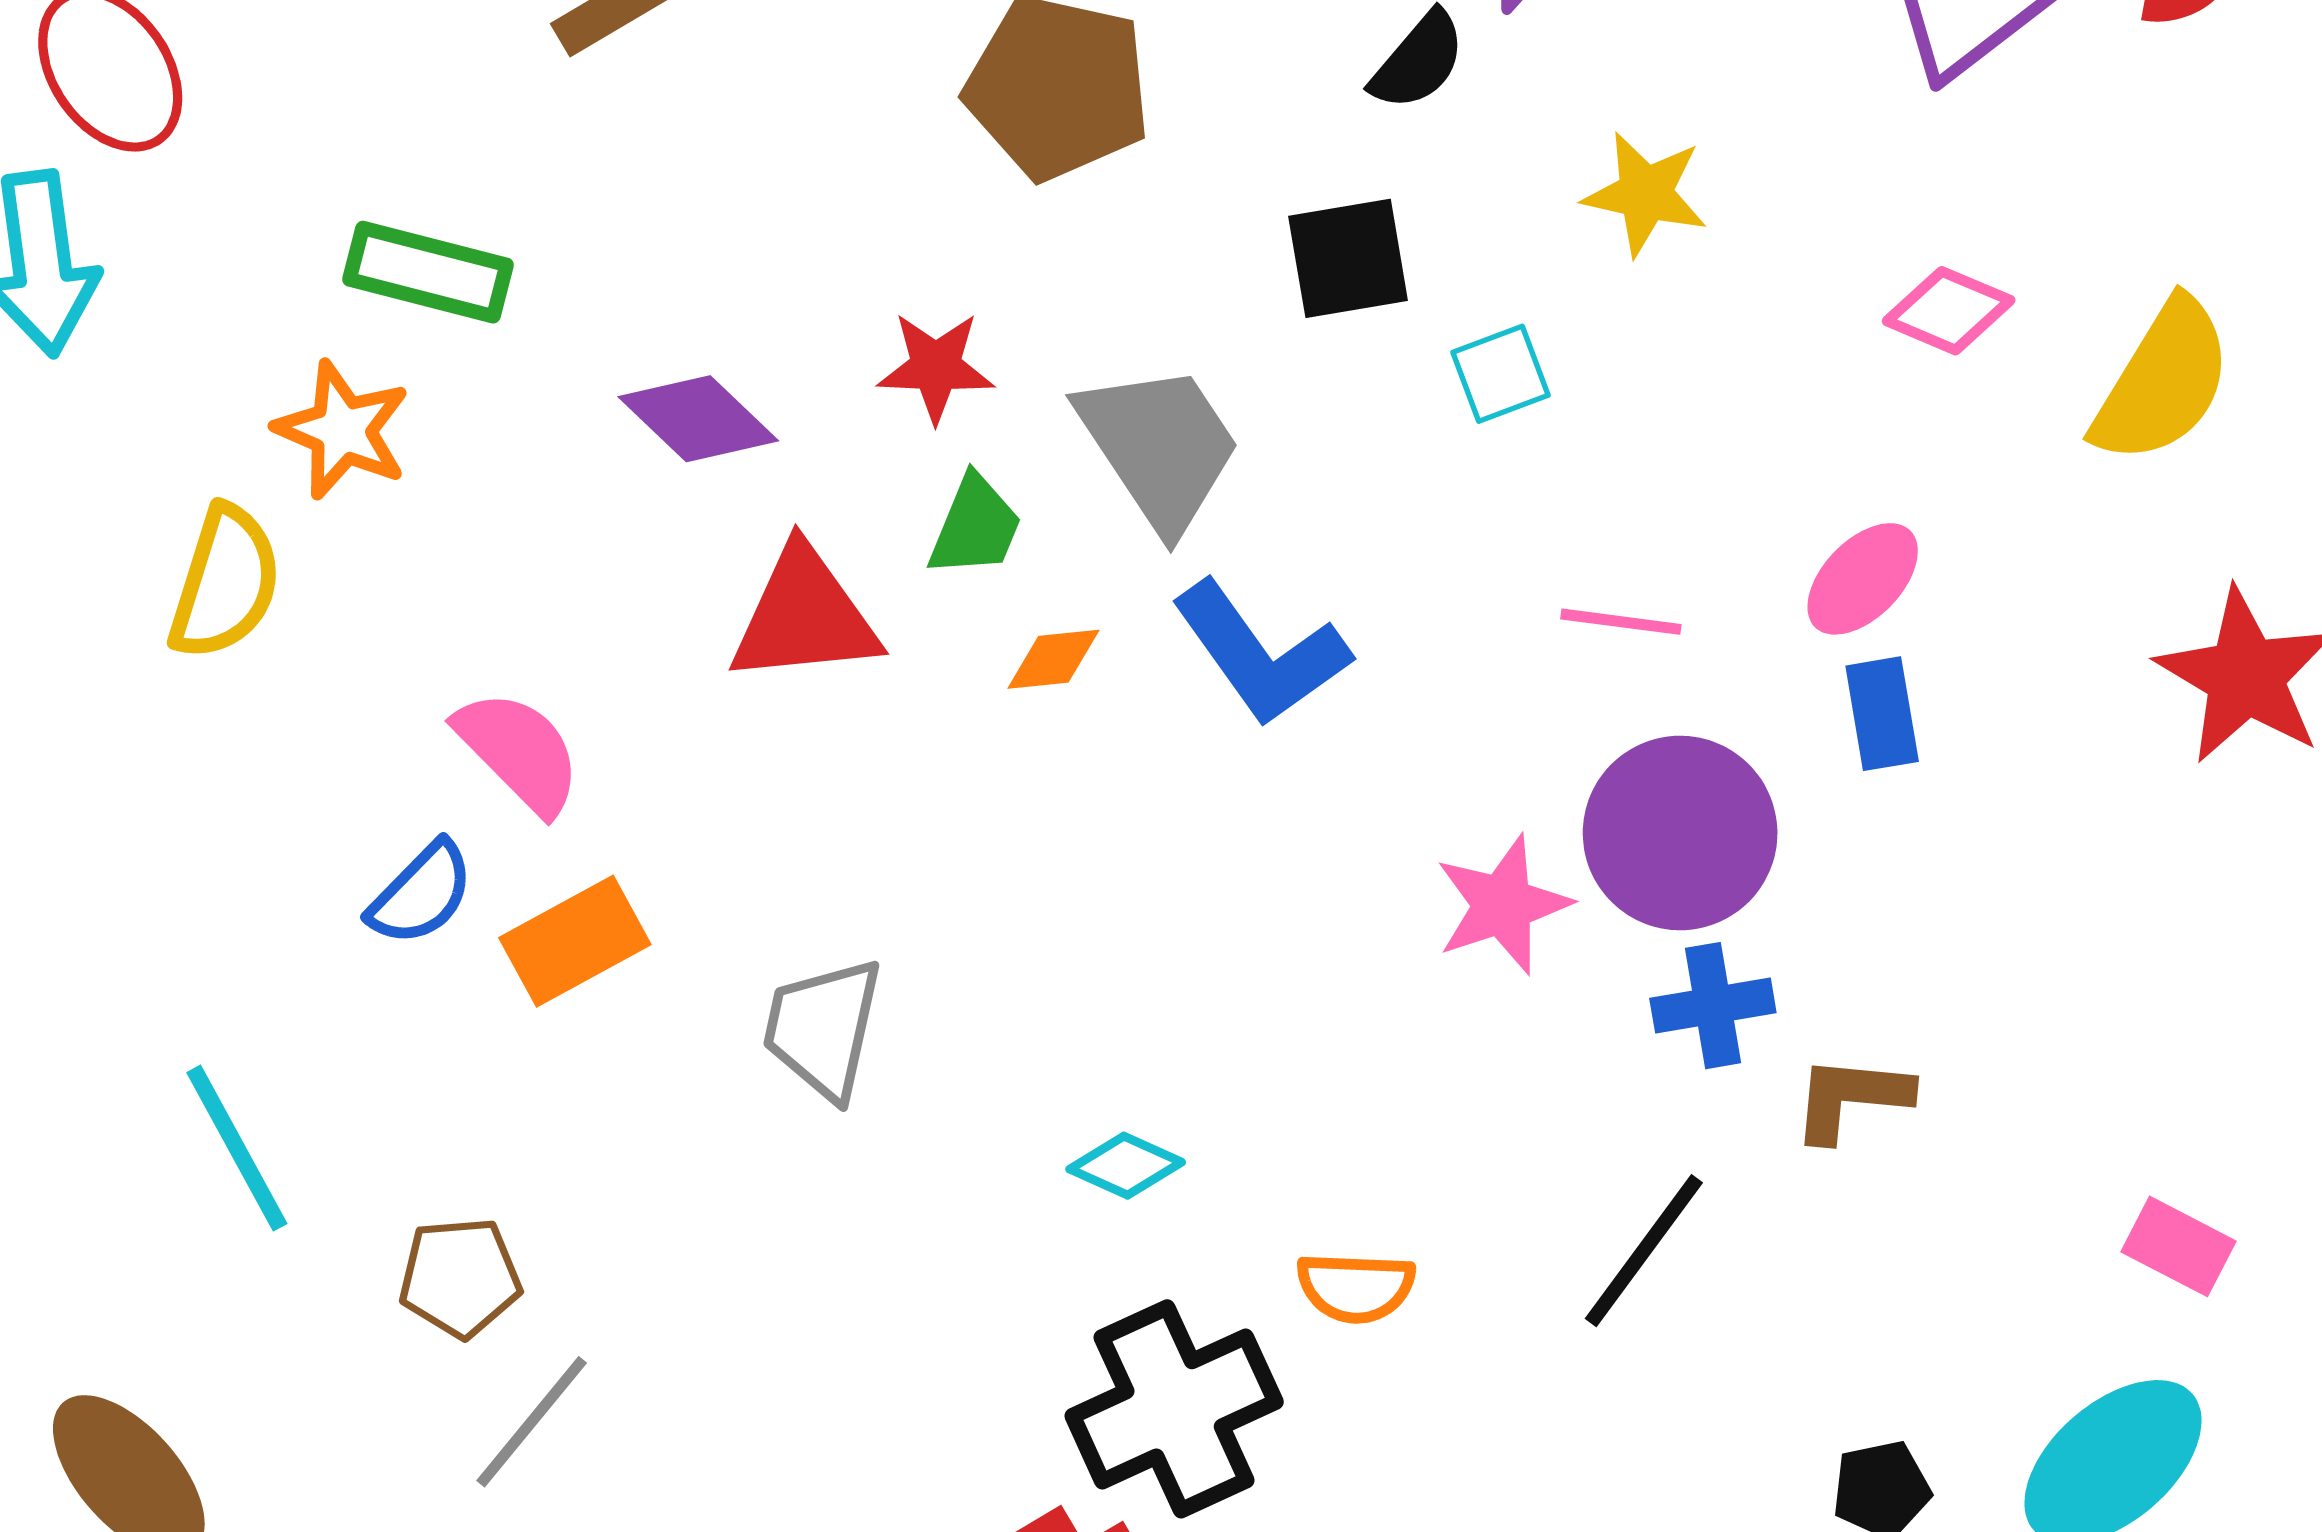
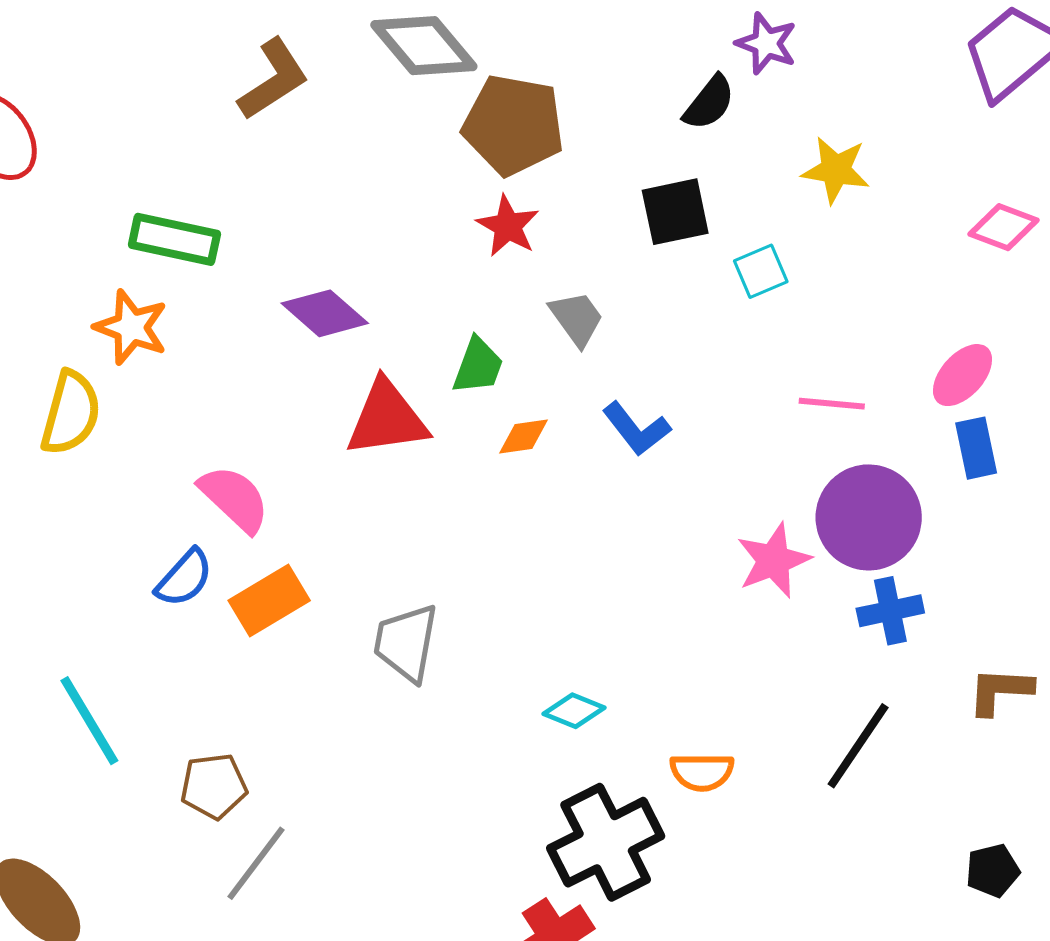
red star: (936, 367) -> (508, 226), moved, turned 30
gray trapezoid: (1160, 447) -> (577, 318), size x0.6
blue L-shape: (1261, 654) -> (636, 429), size x0.7
brown L-shape: (1851, 1098) -> (1000, 691), moved

